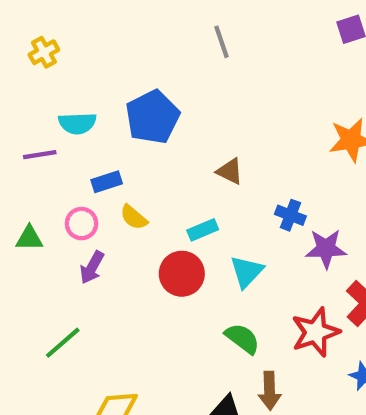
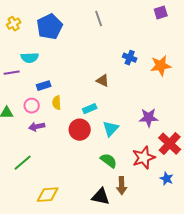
blue pentagon: (153, 117) -> (50, 27), moved
blue cross: (290, 215) -> (130, 58), moved
yellow semicircle: (134, 217) -> (57, 103), turned 48
purple arrow: (92, 267) -> (37, 127), turned 49

